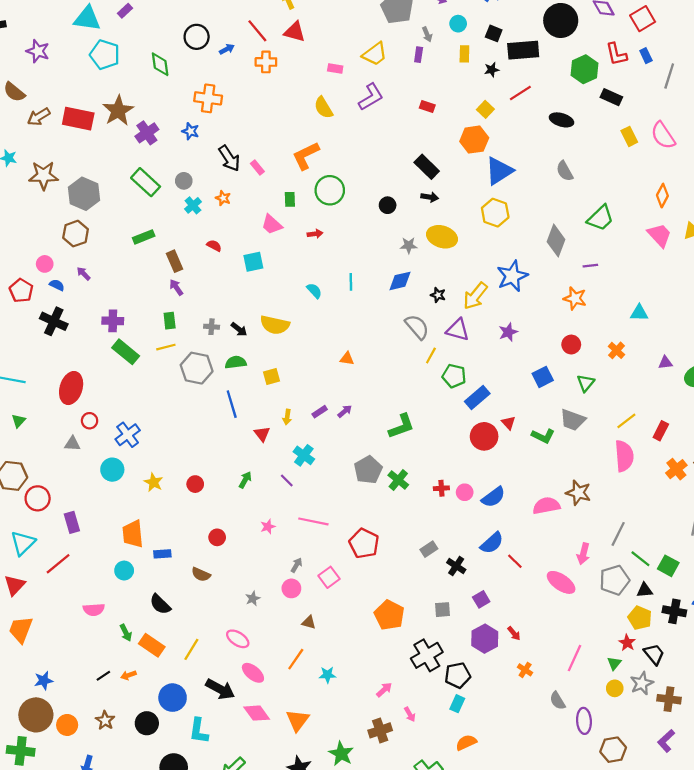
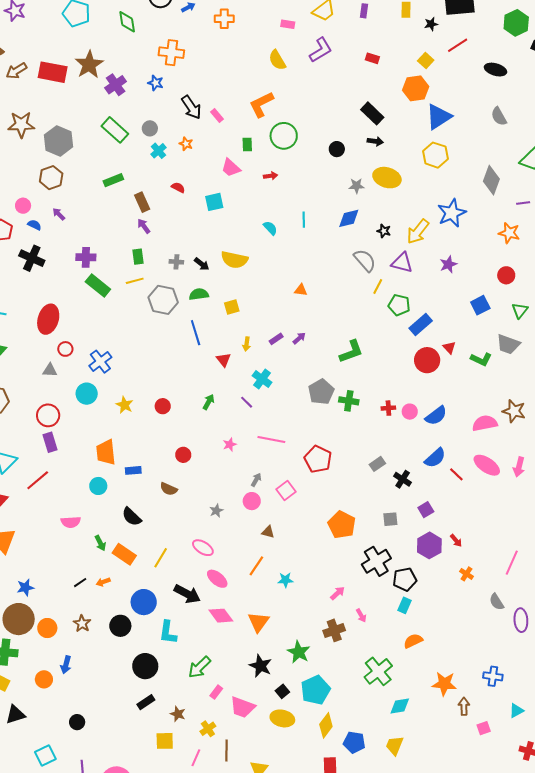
green cross: (398, 480) -> (349, 401), turned -30
red circle: (38, 498) -> (48, 415), moved
pink ellipse: (561, 582) -> (487, 465), moved

